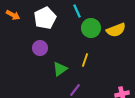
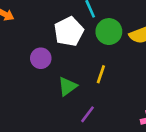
white pentagon: (45, 18) -> (69, 32), moved

